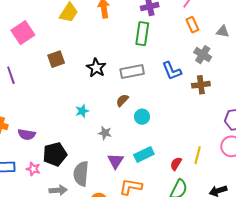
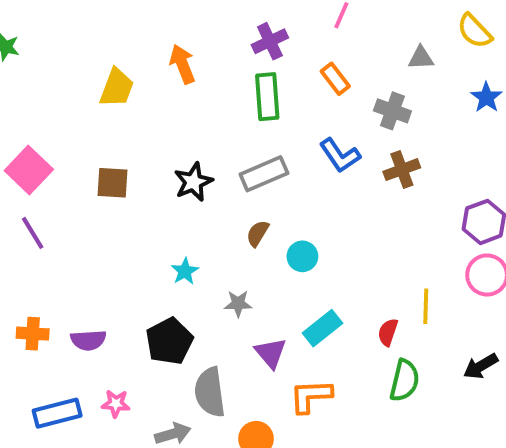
orange rectangle: (192, 25) -> (335, 79), moved
pink square: (23, 33) -> (29, 170), moved
brown square: (56, 59) -> (113, 183), turned 36
black star: (96, 68) -> (193, 182), turned 30
black pentagon: (55, 154) -> (169, 341), moved

